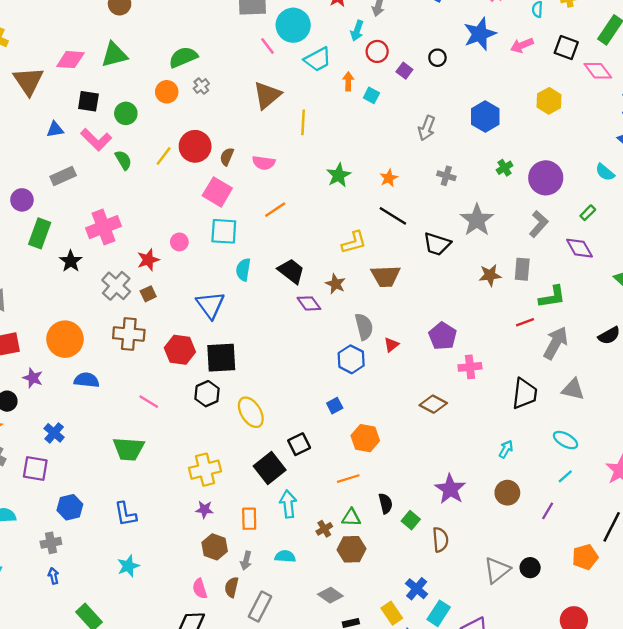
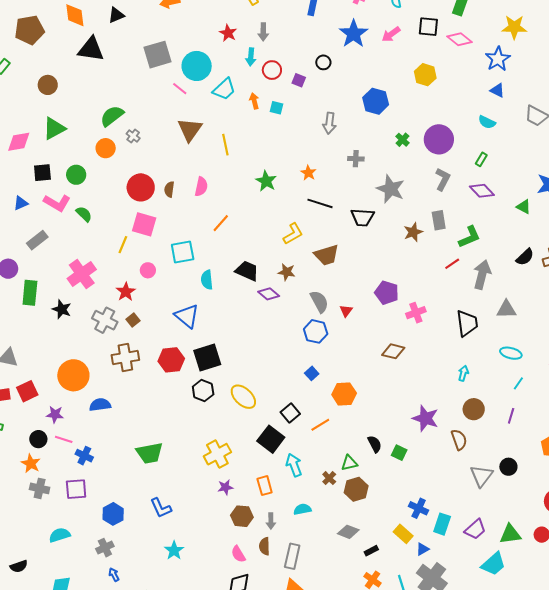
yellow line: (164, 156) -> (123, 245), moved
pink semicircle: (264, 163) -> (201, 187), turned -72
pink square: (217, 192) -> (144, 224), moved
pink line: (149, 402) -> (64, 439), moved
orange line: (348, 479) -> (320, 425), moved
brown semicircle: (440, 540) -> (459, 440), moved

